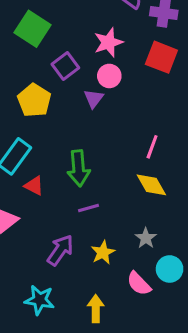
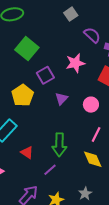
pink circle: (109, 76) -> (91, 105), moved
green arrow: (79, 168) -> (59, 145), moved
red triangle: (34, 186) -> (27, 153), moved
purple line: (88, 208) -> (50, 170), turned -32

